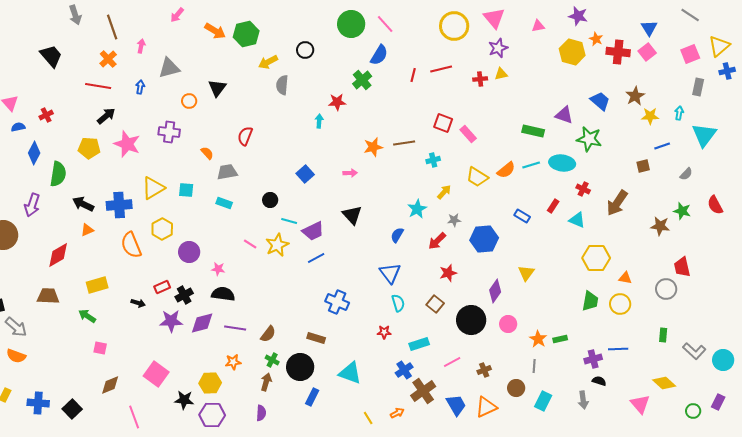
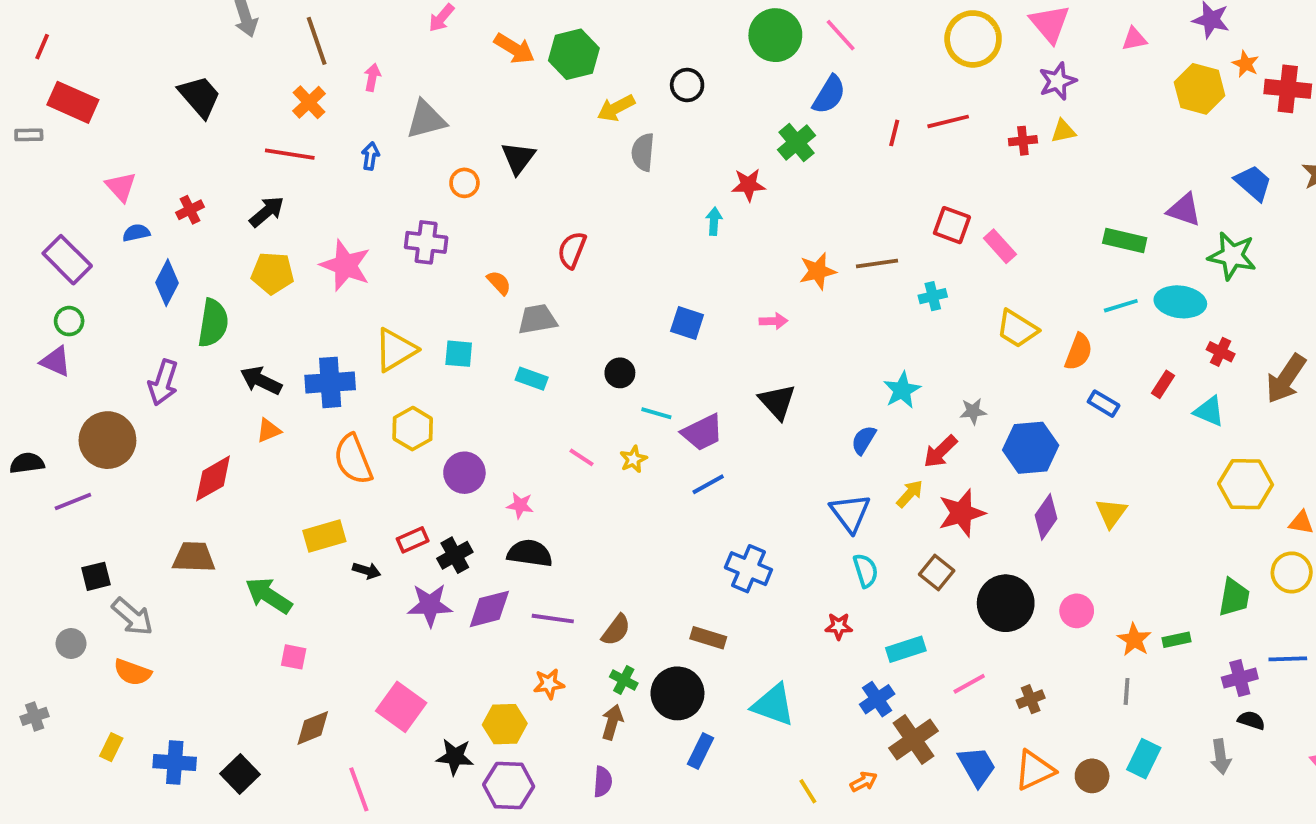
black arrow: (106, 116) -> (267, 212), moved
orange semicircle: (506, 170) -> (1079, 352), moved, turned -30
blue square: (305, 174) -> (687, 323), turned -30
yellow arrow: (444, 192) -> (910, 494), moved
yellow star: (277, 245) -> (633, 459), size x0.6
red star: (448, 273) -> (962, 513), size x1.4
yellow rectangle: (97, 285) -> (324, 536), moved
purple diamond: (495, 291) -> (1046, 517), moved
green trapezoid: (590, 301) -> (1234, 597), moved
green arrow: (87, 316) -> (269, 596), size x1.4
brown circle: (516, 388) -> (1092, 776), moved

